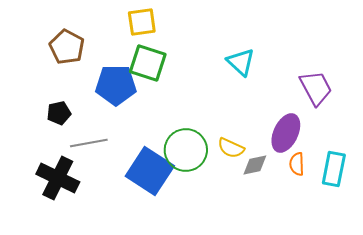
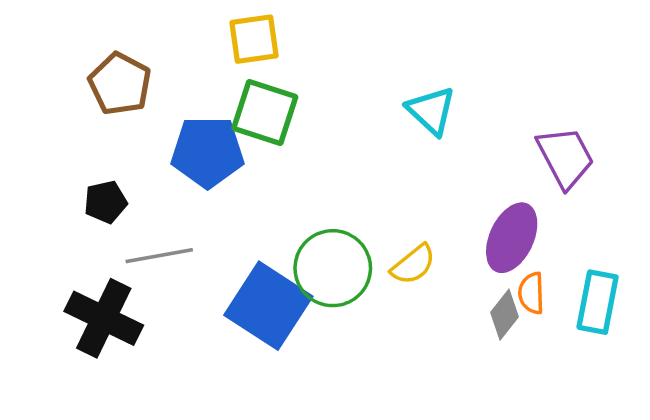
yellow semicircle: (231, 148) -> (413, 265), turned -64
gray diamond: (255, 165) -> (505, 315), moved, turned -40

